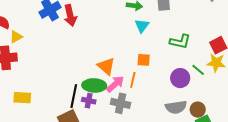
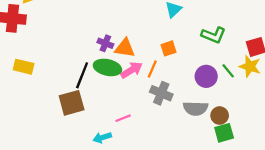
orange square: (144, 60) -> (168, 48), turned -32
orange triangle: (106, 66) -> (125, 48), turned -42
purple cross: (89, 101) -> (105, 43), moved
gray cross: (121, 103) -> (161, 93), moved

